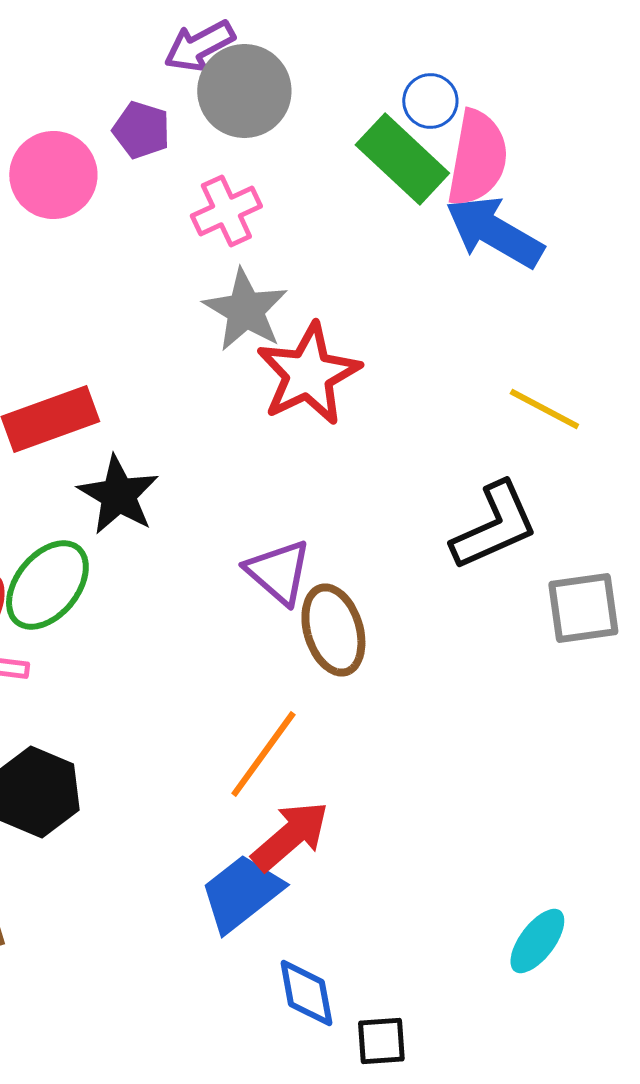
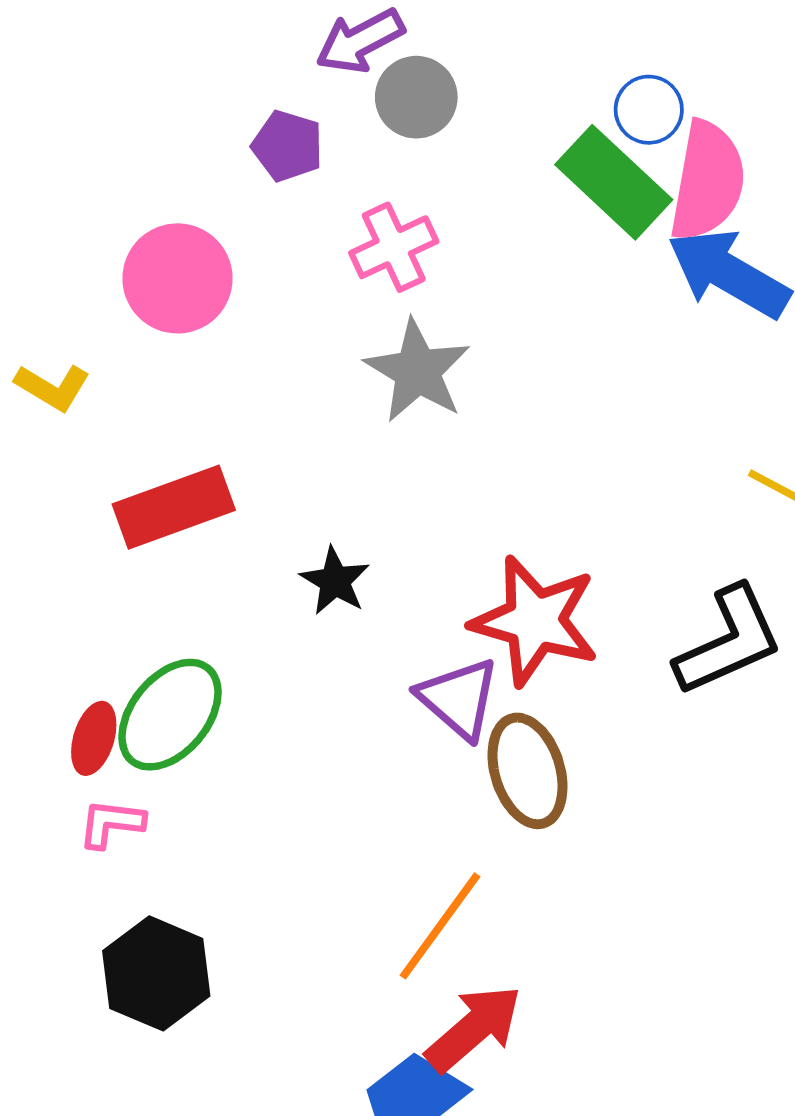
gray circle: (244, 91) -> (416, 97), size x0.7
pink circle: (53, 175) -> (178, 278), moved
red star: (308, 374) -> (535, 621), moved, turned -30
black star: (118, 495) -> (335, 581), moved, size x0.7

